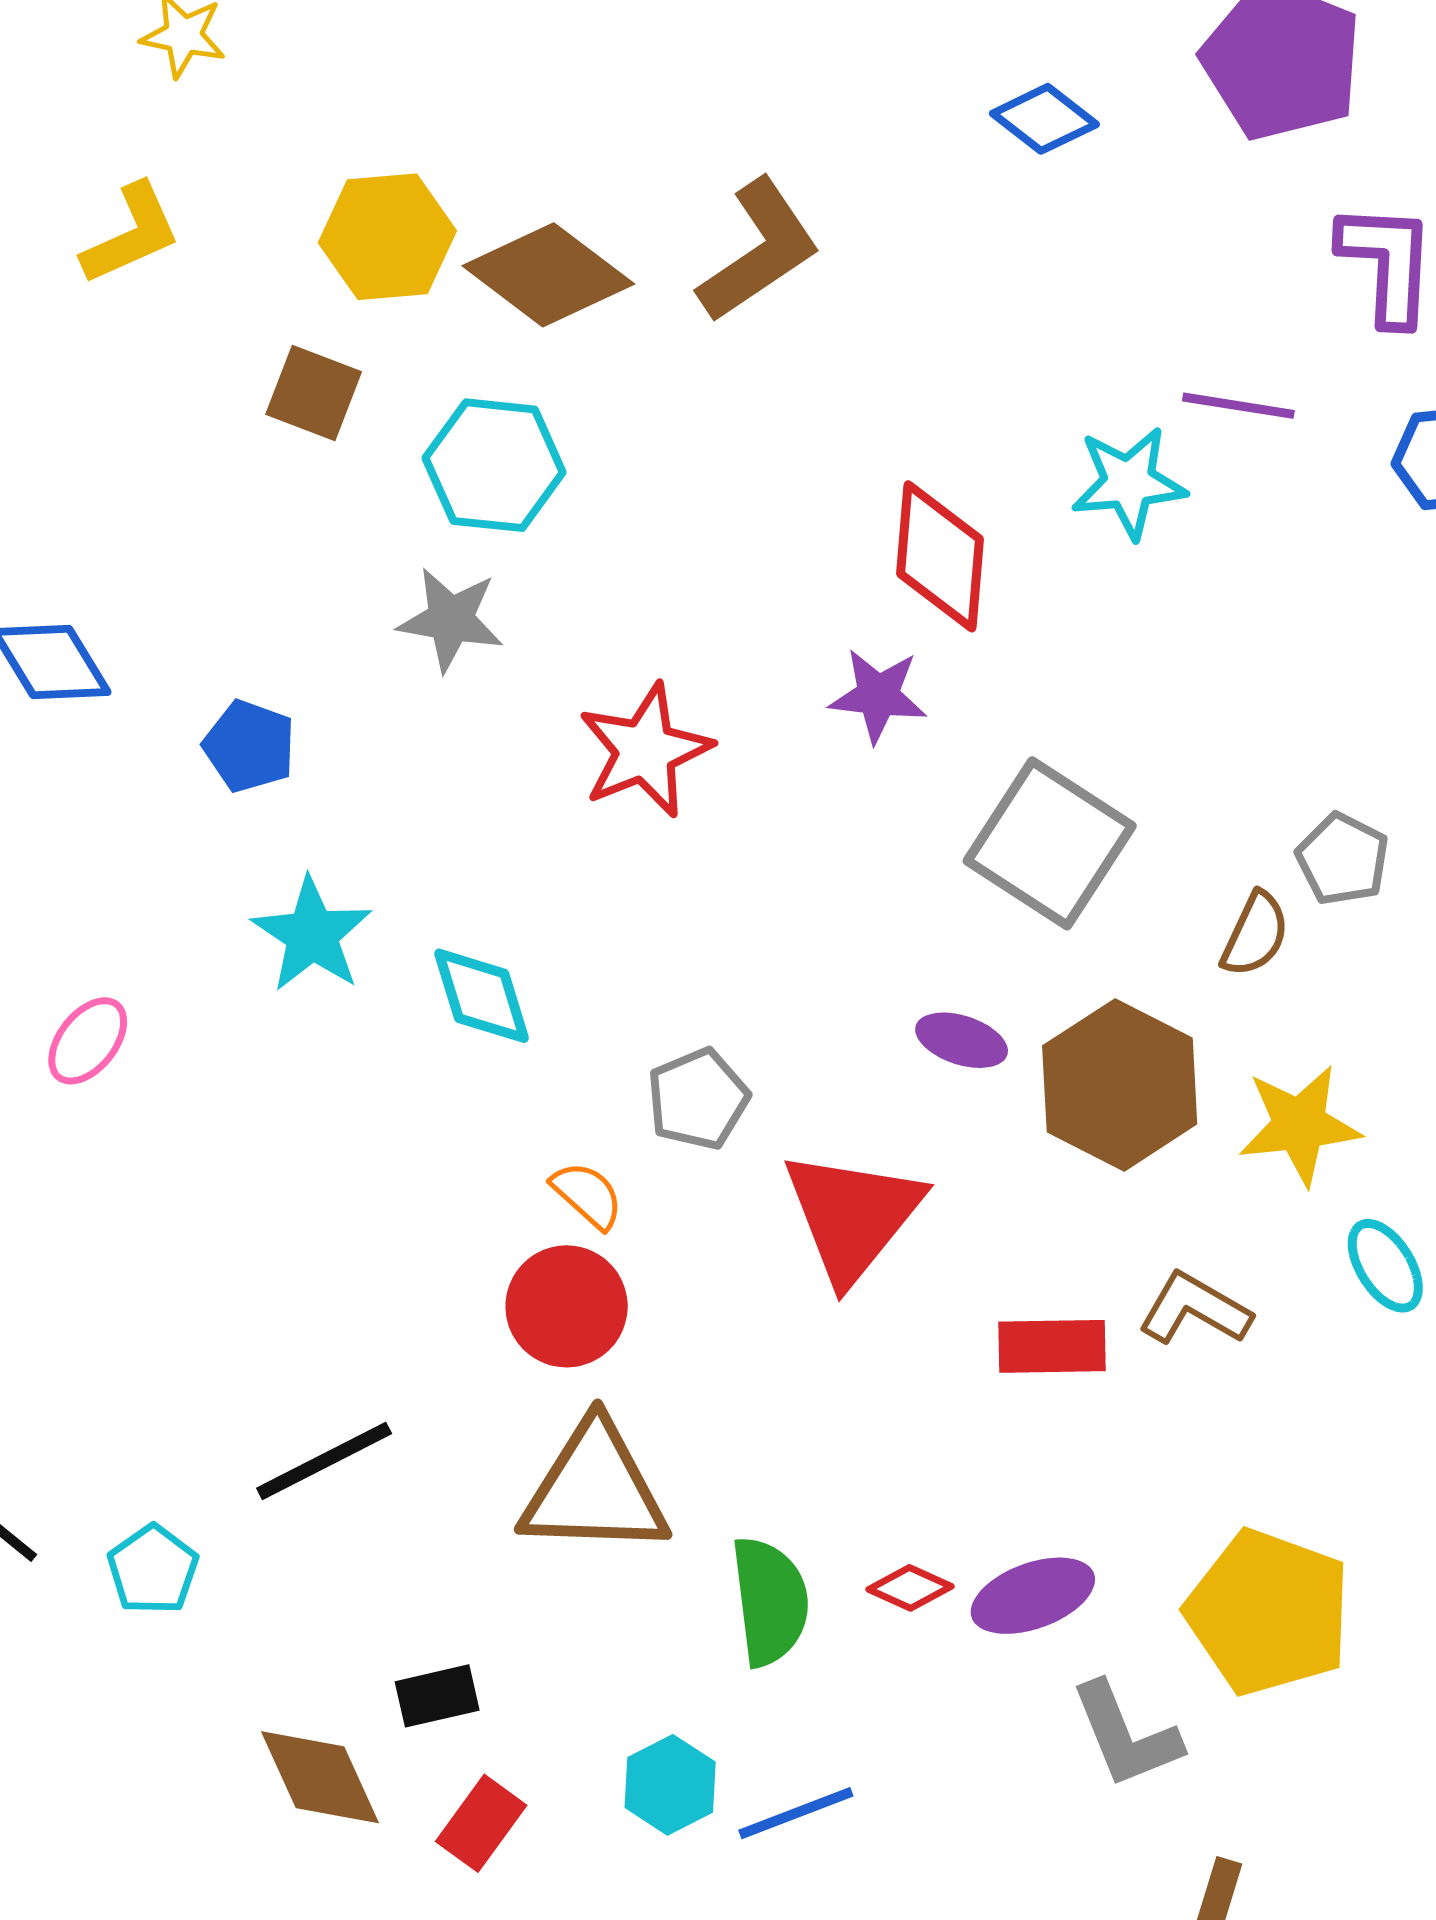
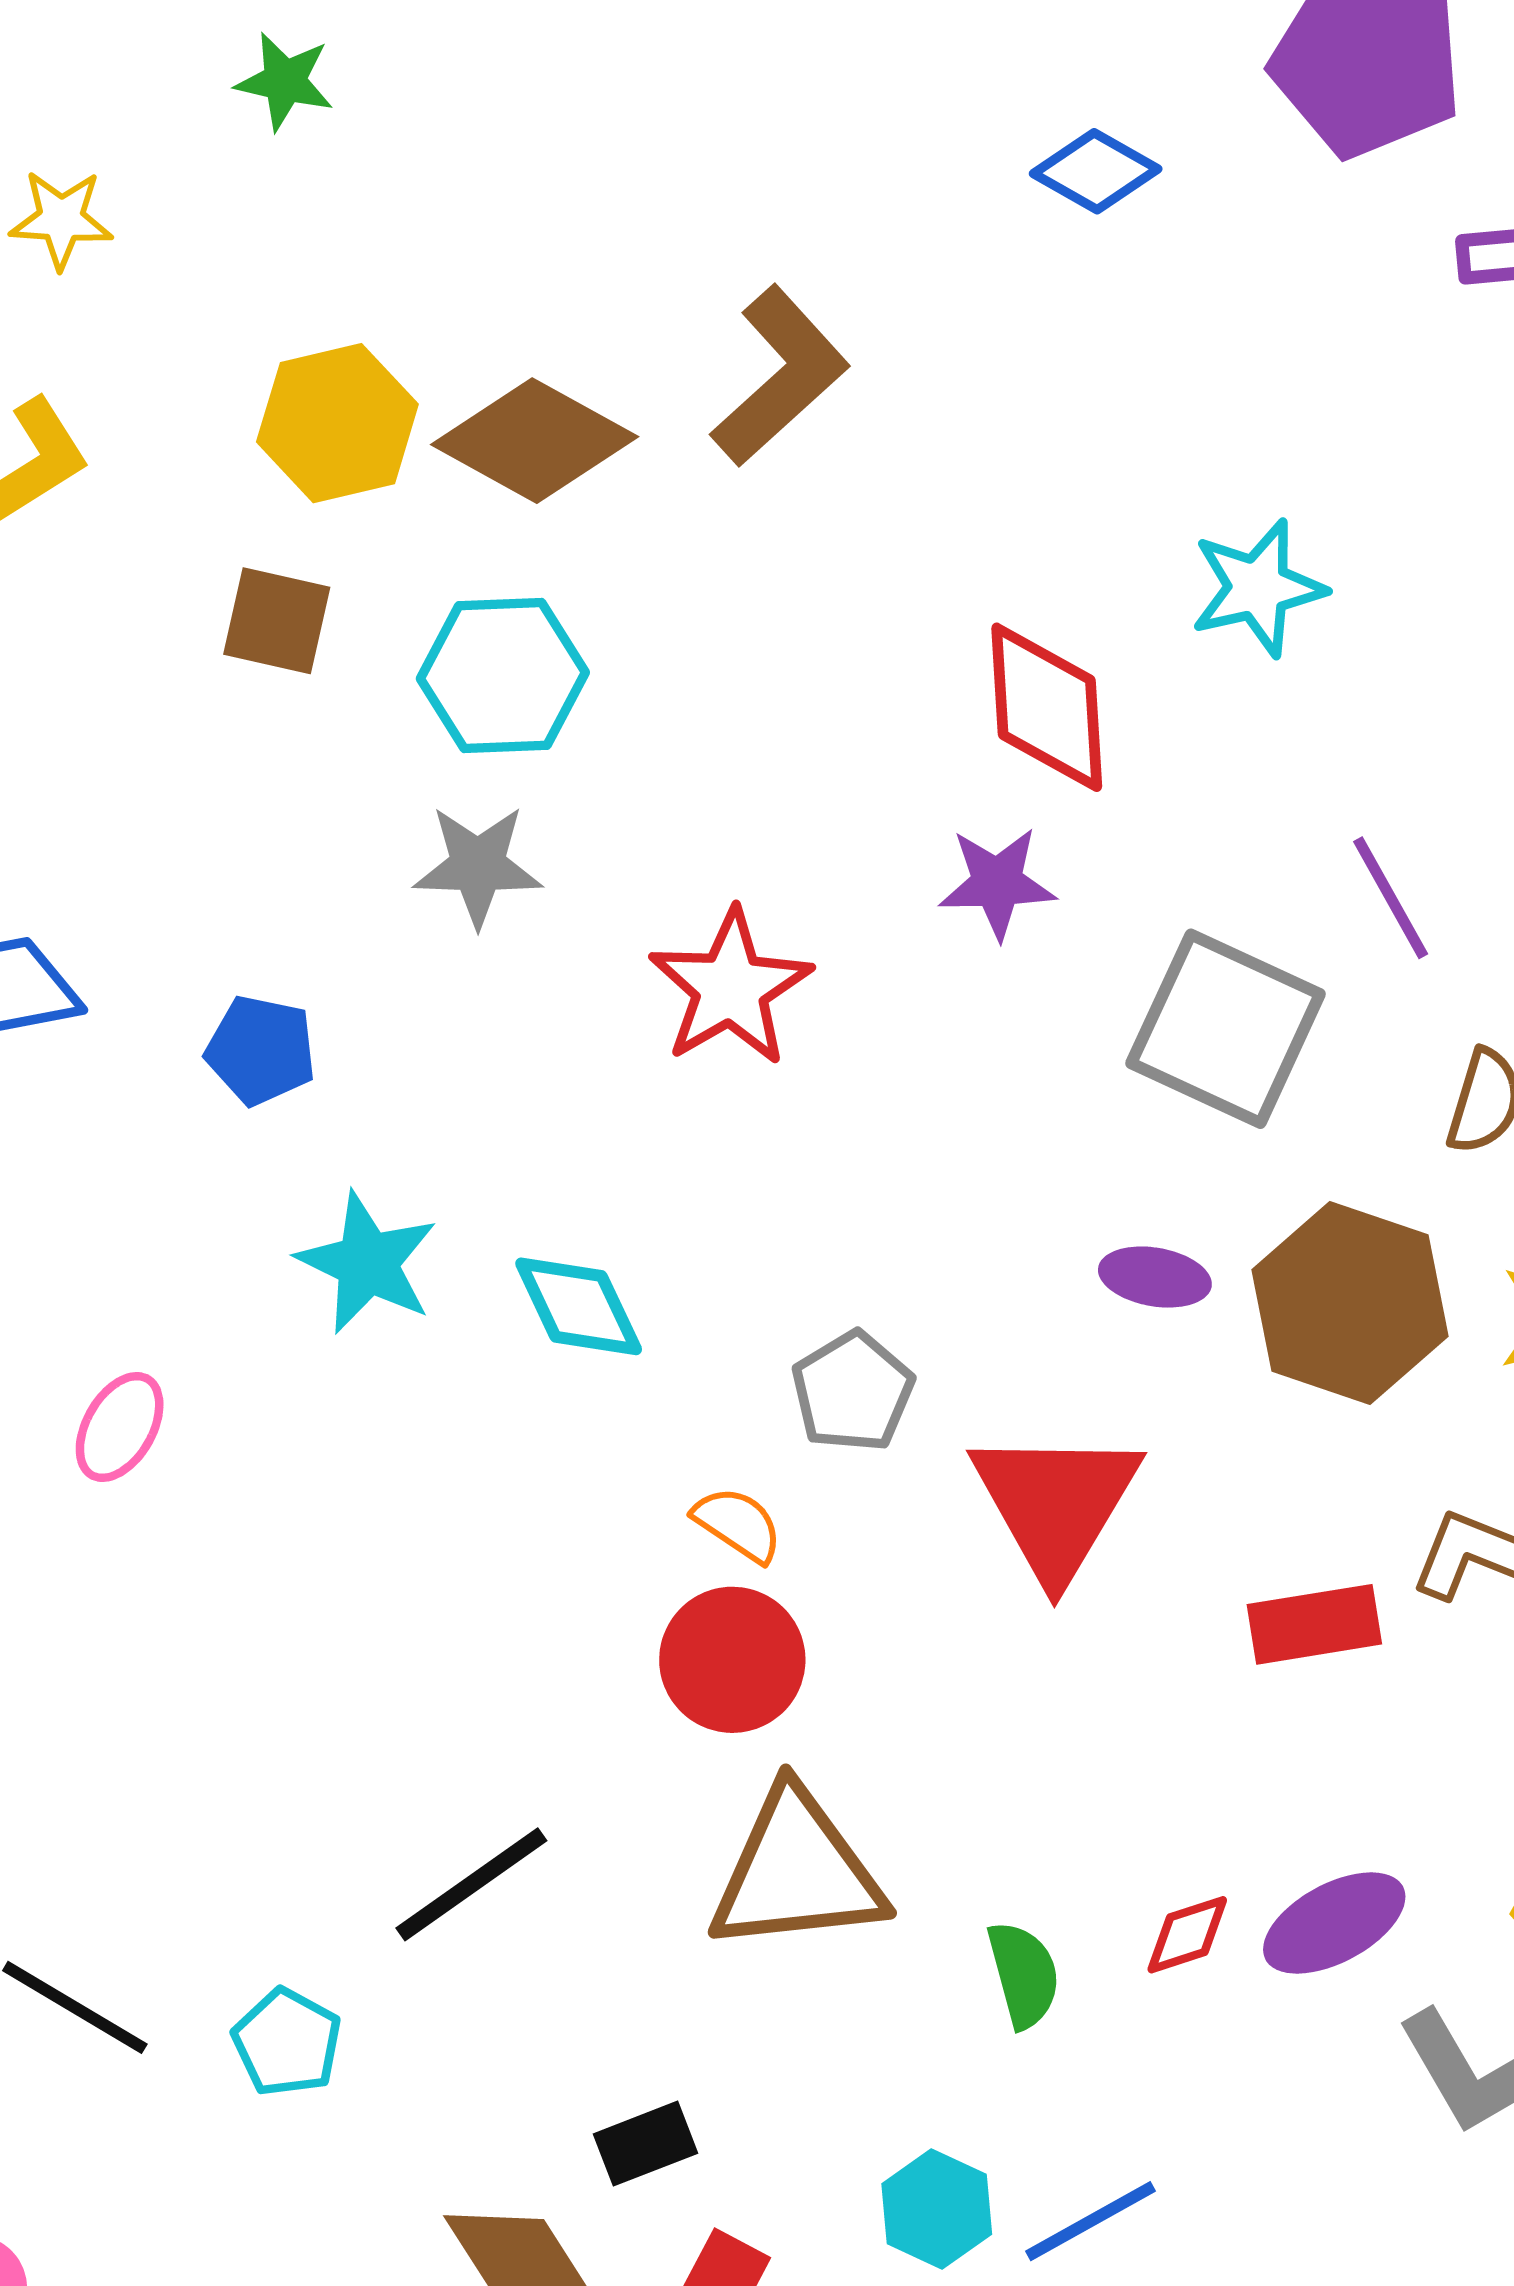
purple line: (1238, 406) -> (1391, 898), moved, turned 60
red diamond: (910, 1588) -> (1187, 1935), turned -34
green semicircle: (770, 1601) -> (1024, 1974), size x0.7

